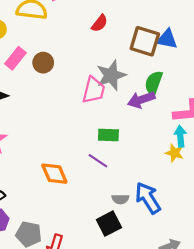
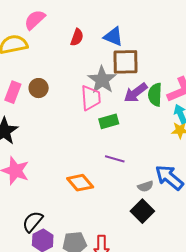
blue triangle: (167, 39) -> (113, 37), moved, turned 30
brown square: (145, 41) -> (126, 62), moved
green semicircle: (154, 83) -> (155, 95), moved
green rectangle: (108, 135) -> (109, 121), moved

